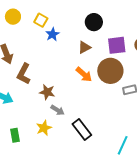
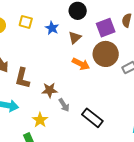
blue star: (53, 34) -> (52, 28), moved
gray arrow: (58, 110) -> (64, 105), turned 40
yellow star: (44, 128) -> (40, 120), moved

